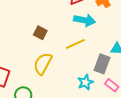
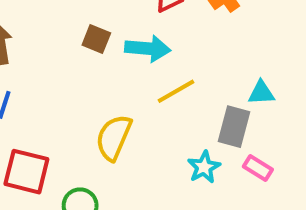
cyan arrow: (85, 20) -> (148, 49), moved
brown square: (40, 33) -> (96, 39), moved

